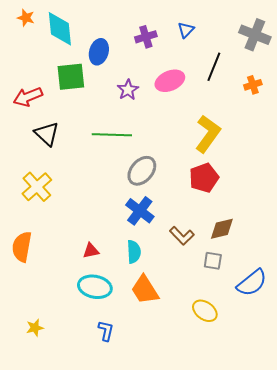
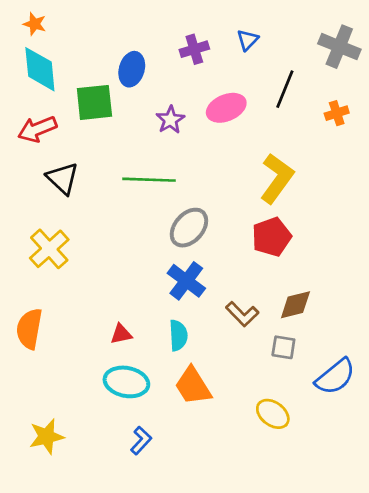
cyan diamond: (60, 29) -> (40, 69), moved
yellow star: (35, 328) -> (47, 436), size x1.5
blue L-shape: (106, 331) -> (141, 440), turned 30

